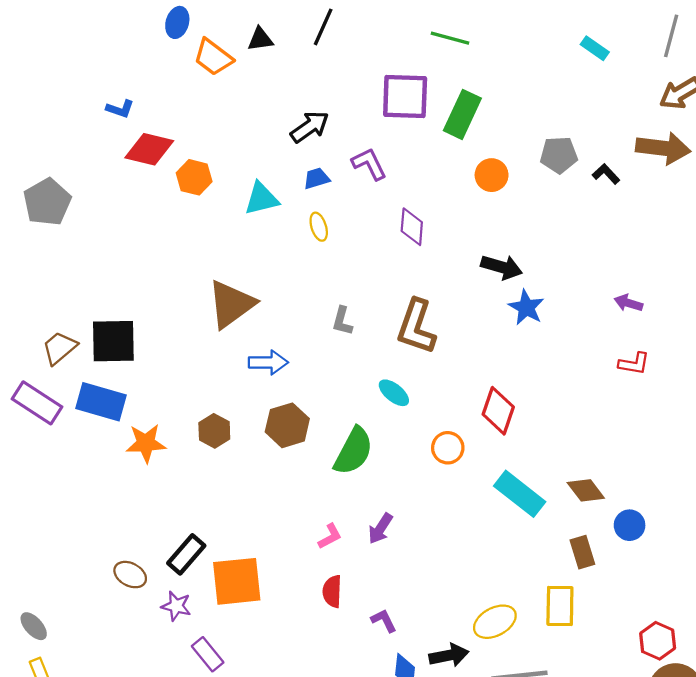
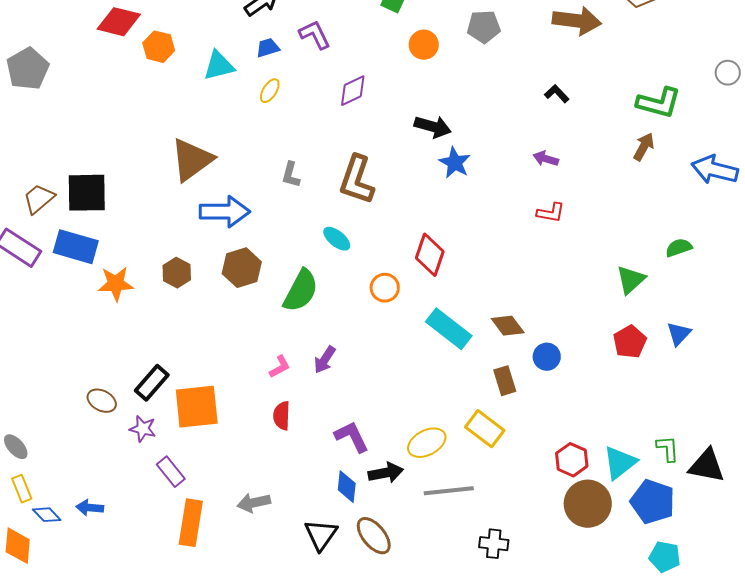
black L-shape: (606, 174) -> (557, 94), moved
yellow ellipse: (319, 227) -> (270, 91), turned 50
purple diamond: (412, 227) -> (353, 91), turned 60
blue arrow: (268, 362) -> (225, 212), size x1.4
yellow rectangle: (560, 606) -> (485, 429), turned -54
purple L-shape: (384, 621) -> (352, 437), moved, size x1.5

